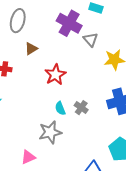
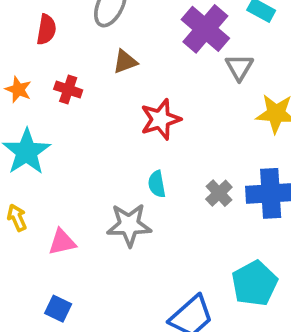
gray cross: (81, 108) -> (219, 193), moved
pink triangle: (28, 157) -> (62, 242), moved

